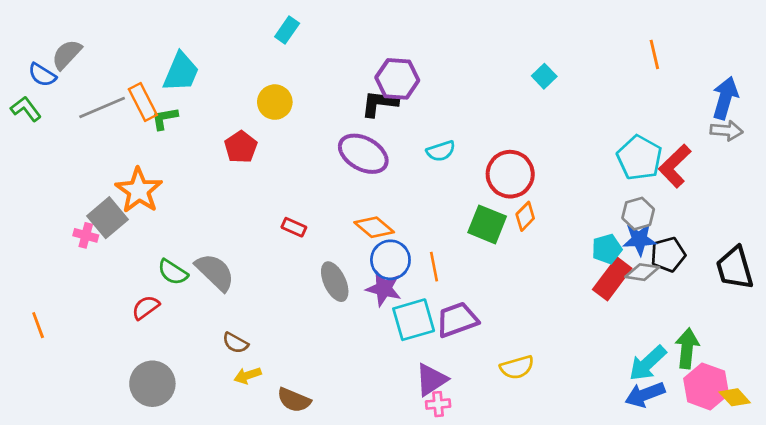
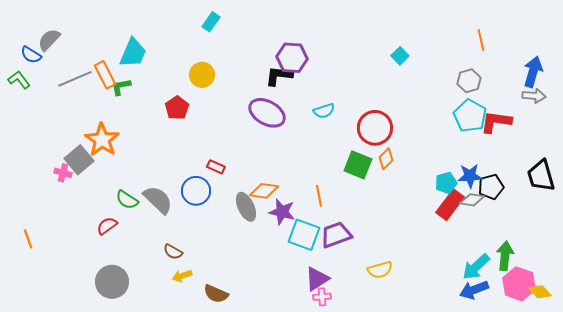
red L-shape: (675, 166) -> (496, 122), turned 52
gray hexagon: (638, 214) -> (469, 81), moved
orange diamond: (374, 227) -> (264, 191), moved, turned -32
blue circle: (390, 260) -> (196, 191), moved
black trapezoid: (735, 268) -> (541, 176), moved
cyan square: (414, 320) -> (304, 235), turned 36

